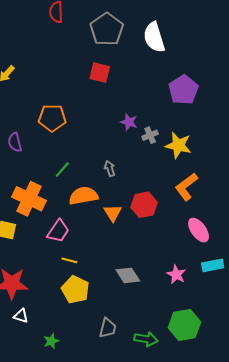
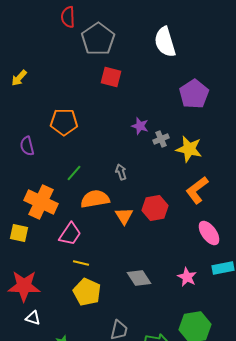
gray pentagon: (107, 29) -> (98, 39), moved

